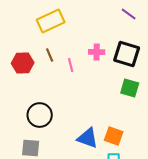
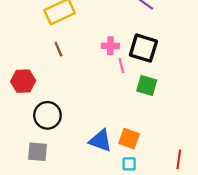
red hexagon: (23, 63) -> (23, 81), moved
pink line: (71, 65) -> (121, 66), moved

